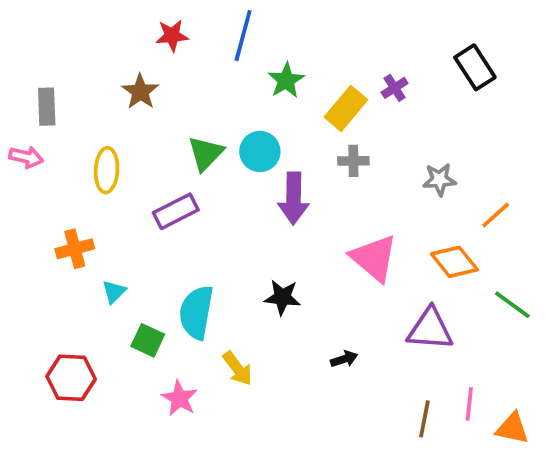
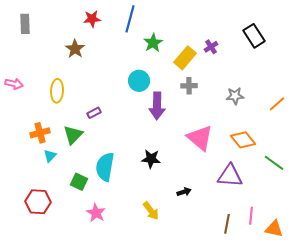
gray rectangle: (47, 107) -> (25, 24), moved
green triangle: (206, 153) -> (73, 135), moved
purple rectangle: (176, 211) -> (94, 113), size x0.6
orange line: (496, 215) -> (277, 104), moved
cyan triangle: (114, 292) -> (50, 156), moved
yellow arrow: (237, 368) -> (151, 211), moved

